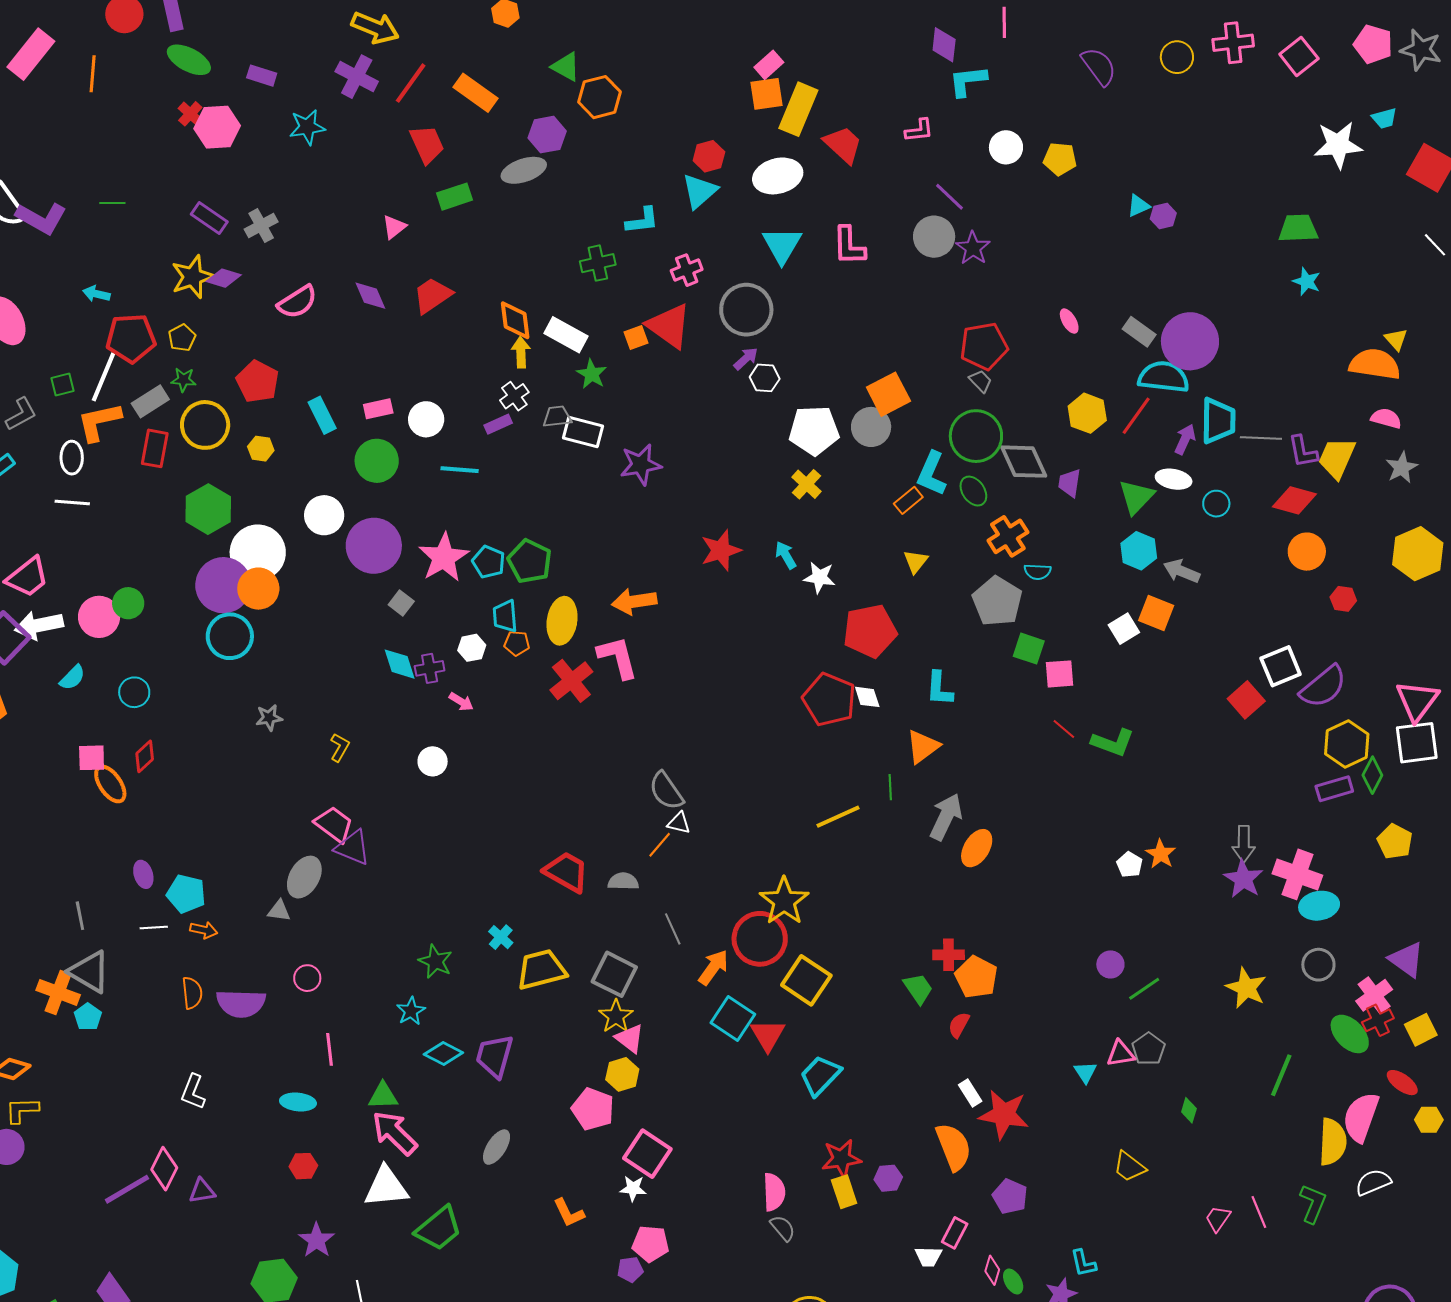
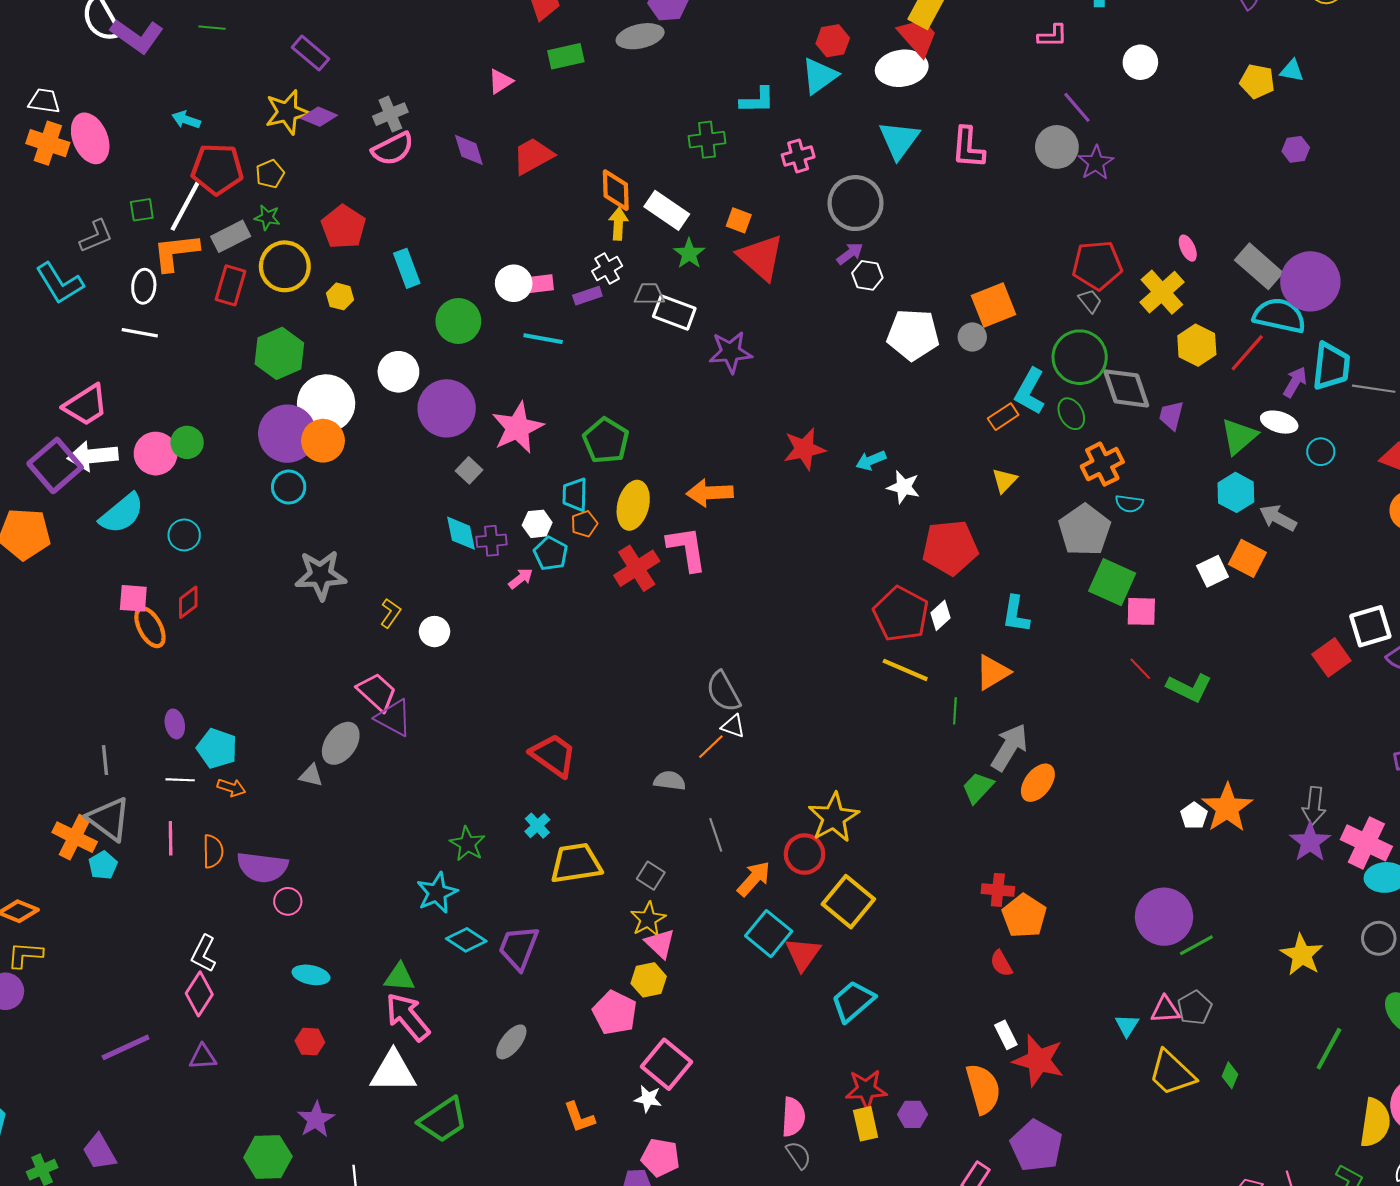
red trapezoid: (843, 145) -> (918, 37), moved
yellow pentagon: (1060, 159) -> (1257, 81), moved
cyan triangle: (1138, 206) -> (1292, 71), moved, turned 30
gray cross: (261, 226) -> (390, 114), moved
red triangle: (669, 326) -> (761, 257), moved
gray rectangle: (1139, 332) -> (1259, 266), size x1.4
orange square: (636, 337) -> (739, 220), turned 35
pink rectangle: (378, 409) -> (539, 284), moved
gray circle: (871, 427) -> (972, 337), size x0.7
yellow cross: (806, 484) -> (1162, 292), moved, size x1.4
cyan arrow: (786, 555) -> (871, 460), turned -88
cyan pentagon: (489, 562) -> (551, 554), moved
cyan circle: (230, 636) -> (289, 487), size x0.7
orange pentagon: (517, 643) -> (584, 524), turned -30
green square: (1029, 649) -> (1112, 582), size x1.4
cyan semicircle: (72, 678) -> (122, 513), size x1.6
white diamond: (867, 697) -> (940, 615), turned 60
pink arrow: (461, 702) -> (521, 578), turned -75
gray star: (269, 718) -> (321, 575), size x1.8
white circle: (433, 761) -> (434, 632), moved
yellow line: (838, 817) -> (905, 670), moved, turned 42
orange star: (1161, 854) -> (1227, 808), size x1.6
red trapezoid: (566, 872) -> (553, 755), moved
red circle: (760, 939) -> (805, 854), size x0.7
purple circle: (1110, 964) -> (1164, 917), size x2.0
gray square: (614, 974) -> (651, 876), size x0.6
pink circle: (307, 978) -> (288, 901), moved
green trapezoid: (918, 988) -> (978, 788), moved, turned -108
cyan star: (411, 1011) -> (437, 893), size x1.4
red semicircle: (959, 1025) -> (1001, 963), turned -64
pink line: (330, 1049) -> (171, 838), moved
yellow trapezoid: (1129, 1167) -> (1172, 1073), moved, size x1.4
pink diamond: (164, 1169) -> (199, 994), moved
purple pentagon: (1010, 1196) -> (1036, 1146), size x1.4

